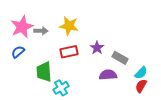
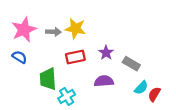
gray arrow: (41, 31) -> (53, 32), moved
blue semicircle: (18, 52) -> (19, 57), turned 72
cyan semicircle: (141, 73) -> (141, 88), moved
purple semicircle: (108, 75) -> (104, 81), moved

